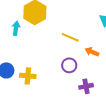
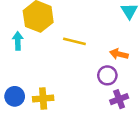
yellow line: (70, 37) -> (74, 41), moved
purple circle: (69, 65) -> (107, 75), moved

